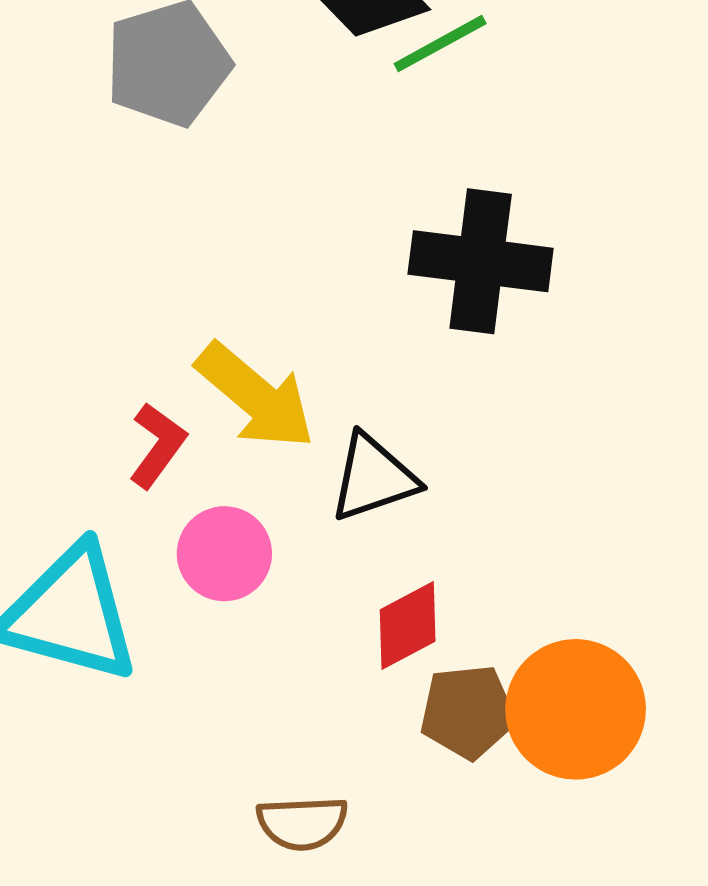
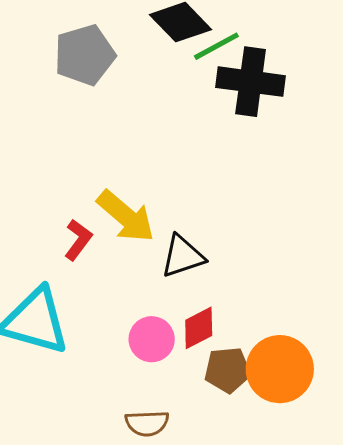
black cross: (481, 261) -> (251, 82), moved
pink circle: (224, 554) -> (152, 339), moved

